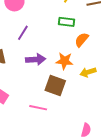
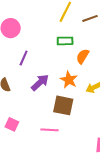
purple arrow: (36, 59) -> (40, 83), turned -30
orange star: (65, 61) -> (69, 80), turned 30

